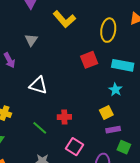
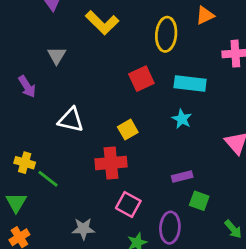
yellow square: (106, 113) -> (128, 130), moved
red cross: (64, 117) -> (111, 163), size x1.5
green line: (40, 128) -> (48, 179), moved

